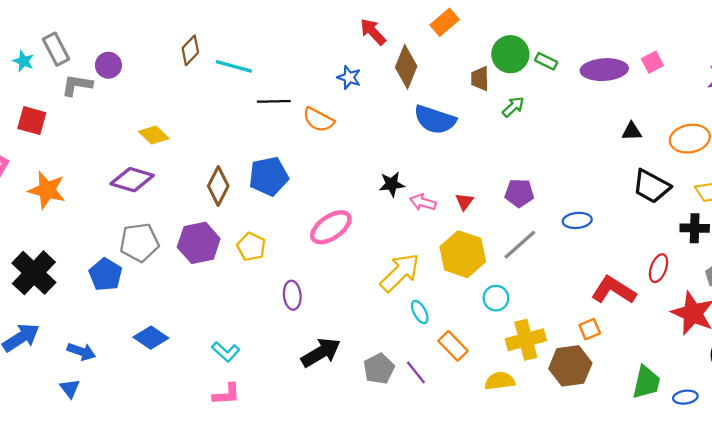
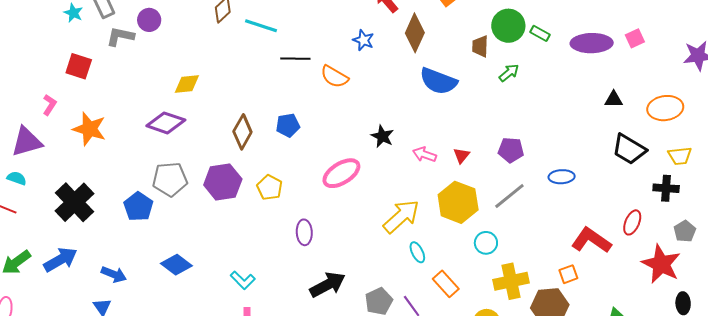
yellow diamond: (154, 135) -> (187, 84), turned -52
blue pentagon: (269, 176) -> (288, 125), size x0.7
black star: (392, 184) -> (382, 136), moved, turned 30

